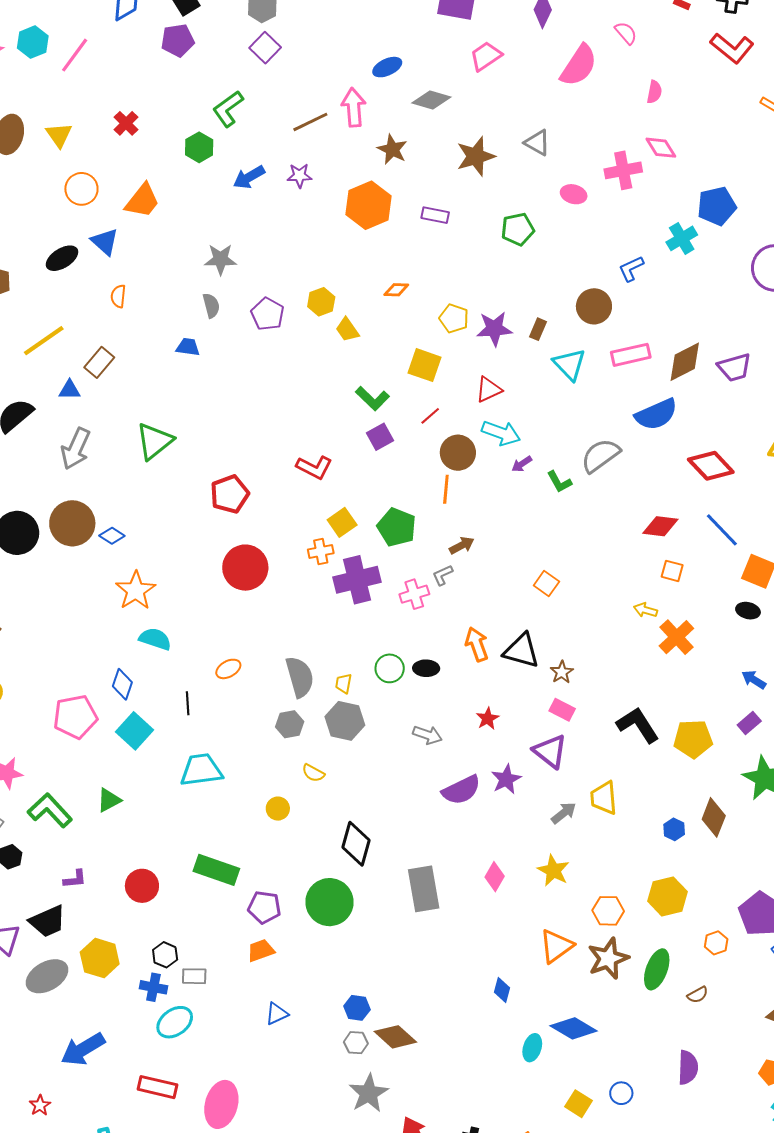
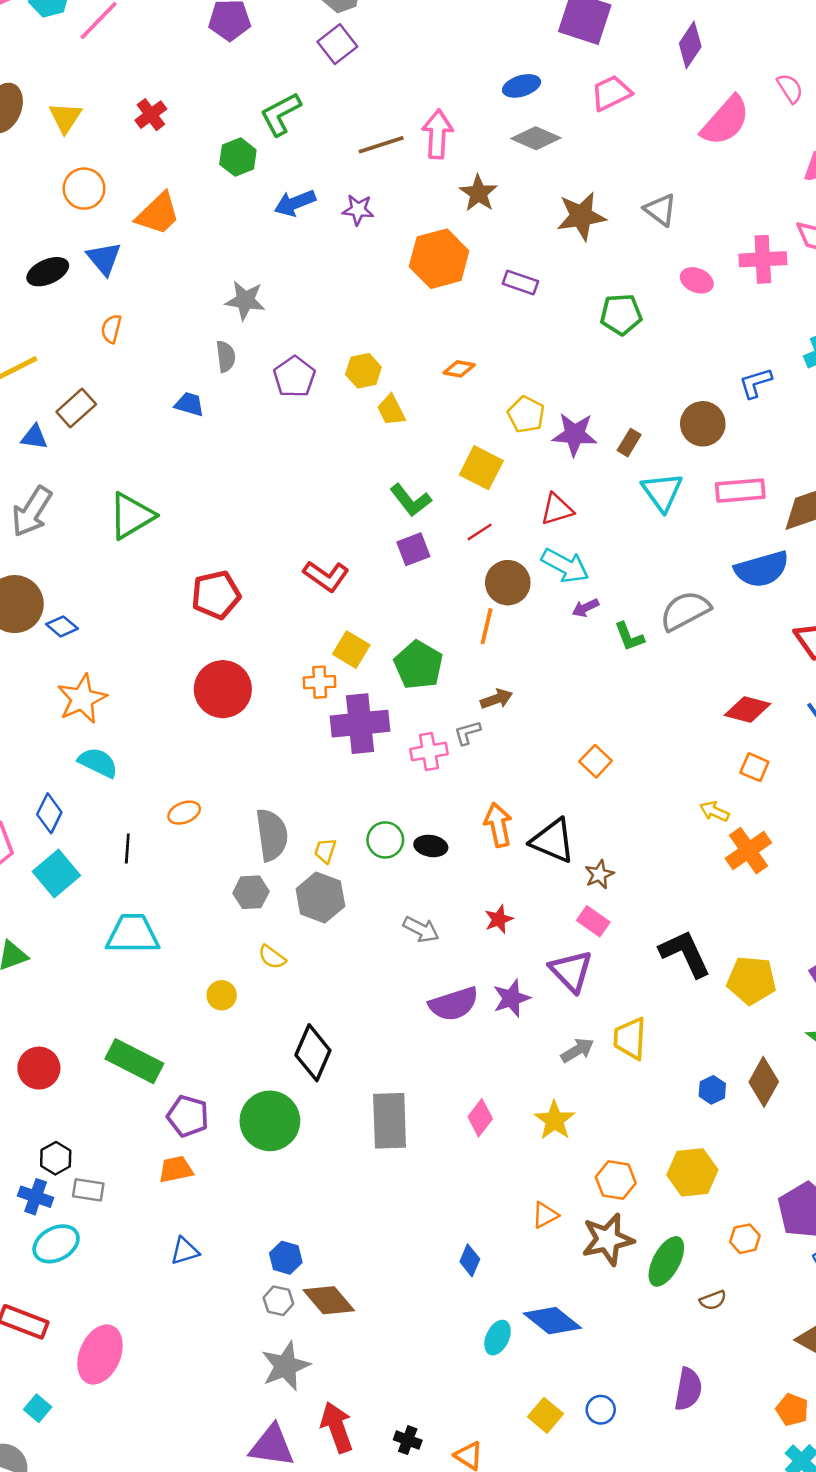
blue ellipse: (387, 67) -> (522, 86), moved
yellow square: (342, 522) -> (351, 650), turned -32
orange triangle: (556, 946) -> (545, 1215), size x0.6

